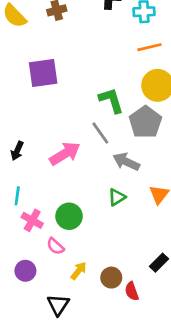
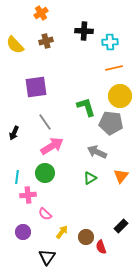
gray pentagon: (145, 122) -> (111, 123), turned -30
gray line: (100, 133) -> (45, 122), moved
black arrow: (17, 151) -> (14, 133), moved
green circle: (69, 216) -> (45, 173), moved
pink cross: (32, 220) -> (28, 195), turned -35

